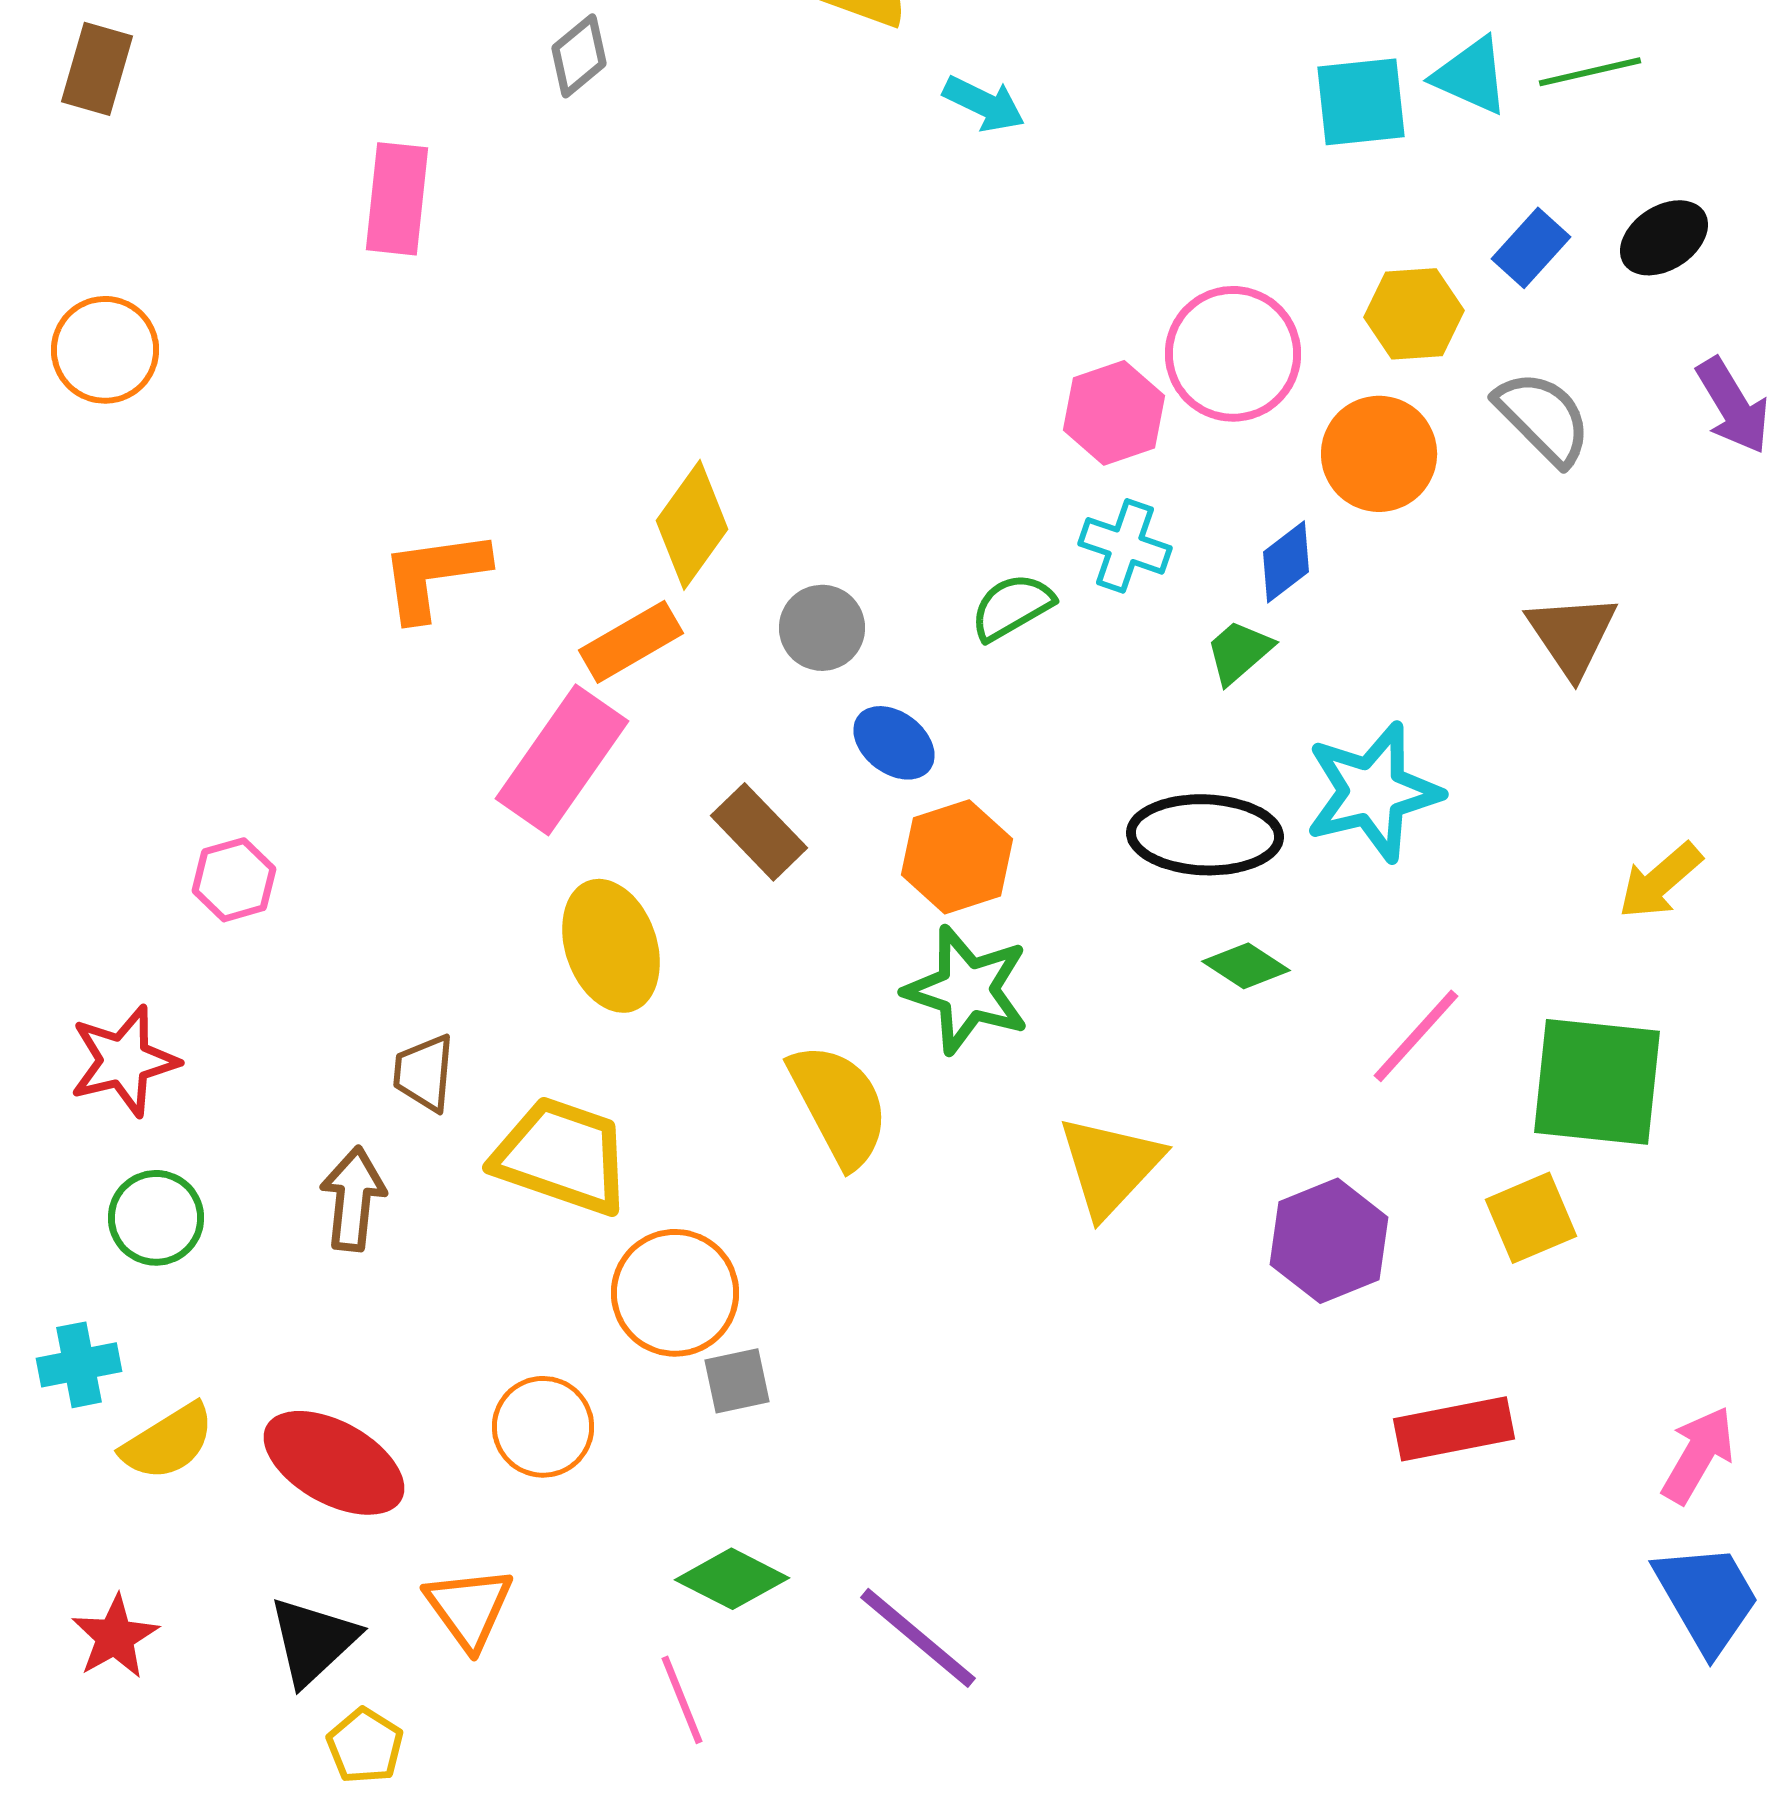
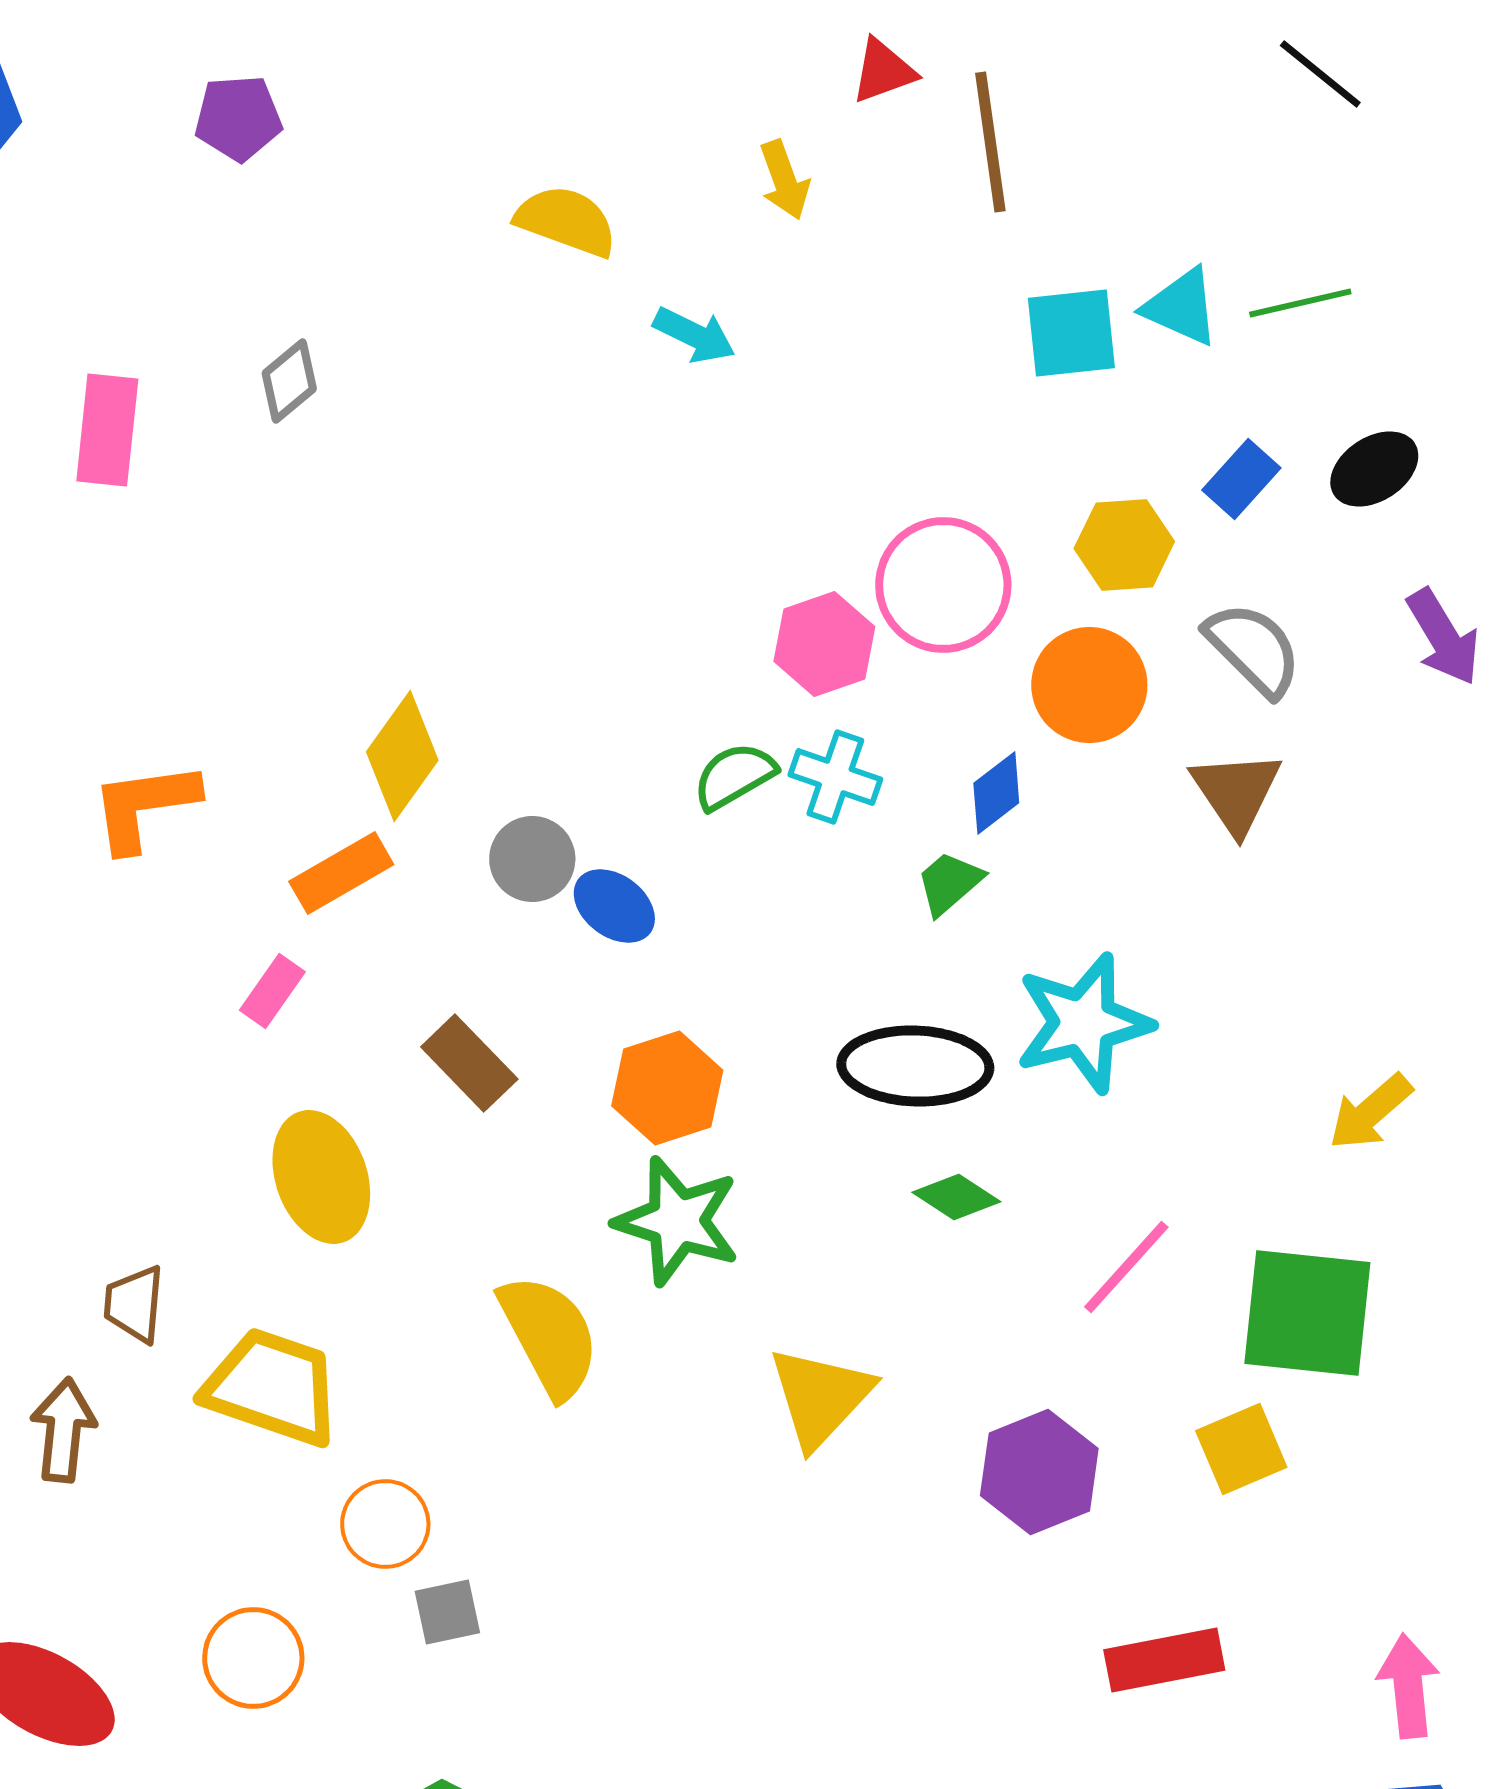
gray diamond: (579, 56) -> (289, 381), moved
green semicircle: (1012, 607) -> (734, 776), moved
brown triangle: (1572, 635) -> (1236, 792), moved
blue ellipse: (894, 743) -> (614, 906), moved
pink rectangle: (562, 760) -> (272, 991), size x0.5
orange circle: (675, 1293) -> (385, 1524), size x0.7
pink arrow: (1698, 1455) -> (1408, 1686), turned -36

